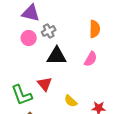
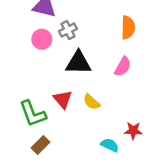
yellow semicircle: (71, 101) -> (91, 102), moved

